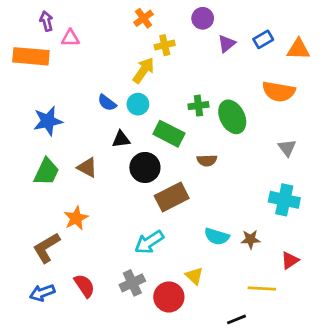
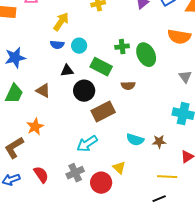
yellow arrow: (144, 70) -> (61, 22), moved
blue semicircle: (107, 103) -> (57, 45), turned -32
black line: (236, 319) -> (159, 199), moved

